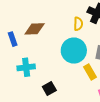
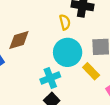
cyan cross: (26, 67) -> (50, 78), moved

